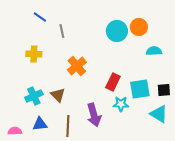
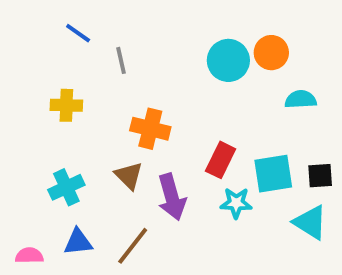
orange cross: (77, 66) -> (150, 129), turned -36
brown triangle: (58, 95) -> (129, 176), moved
purple arrow: (94, 115) -> (172, 197), moved
brown line: (68, 126) -> (133, 246), turned 35

